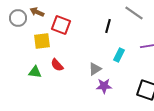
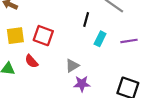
red square: (61, 25) -> (43, 36), moved
cyan rectangle: (119, 55) -> (100, 39), moved

